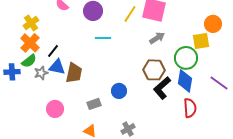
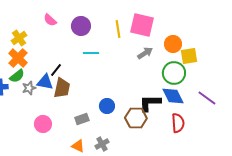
yellow line: (130, 14) -> (118, 29), turned -42
orange circle: (213, 24) -> (173, 44), moved
black line: (53, 51) -> (56, 70), moved
brown hexagon: (154, 70) -> (136, 118), moved
blue diamond: (185, 81) -> (173, 96), turned -35
black L-shape: (162, 88) -> (150, 103), turned 40
gray cross: (128, 129) -> (102, 144), moved

